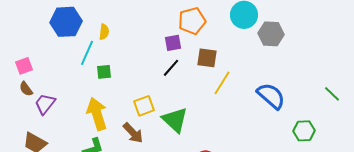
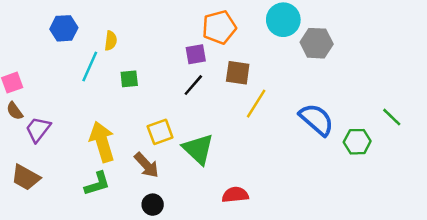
blue hexagon: (66, 22) -> (64, 28), size x0.7
green square: (104, 72) -> (129, 79), moved
green hexagon: (304, 131) -> (357, 142), moved

